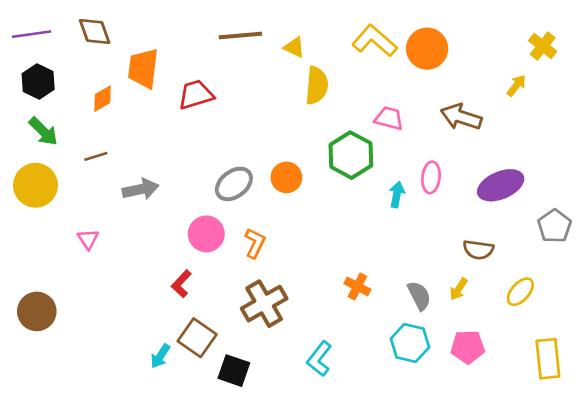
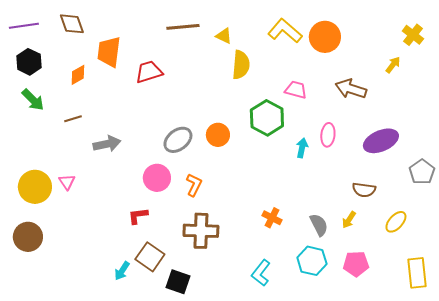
yellow circle: (35, 185) -> (35, 187), moved
red L-shape: (181, 284) -> (138, 216), turned 40
brown cross: (264, 304) -> (201, 231), turned 32
cyan L-shape: (319, 359) -> (261, 273), moved

